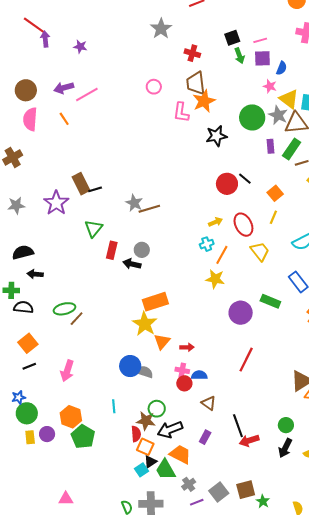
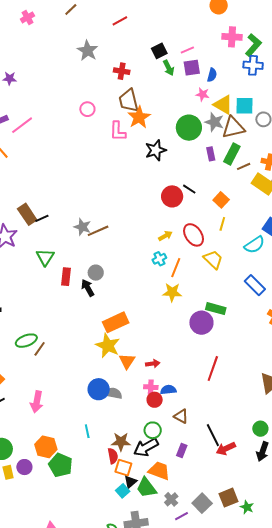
black arrow: (132, 264) -> (88, 288), turned 54
green rectangle: (270, 301) -> (216, 309), moved
green circle: (157, 409) -> (153, 430), moved

